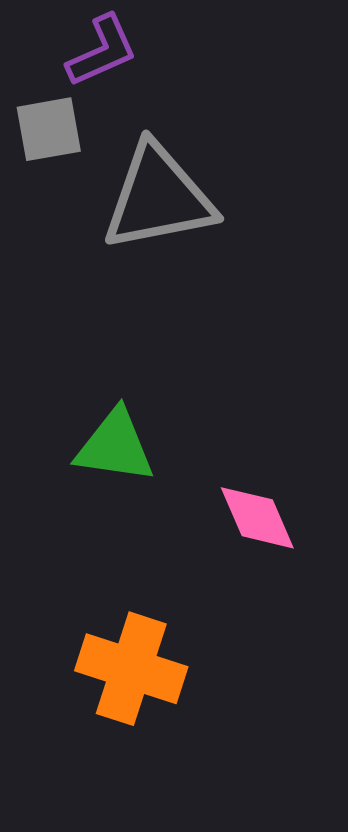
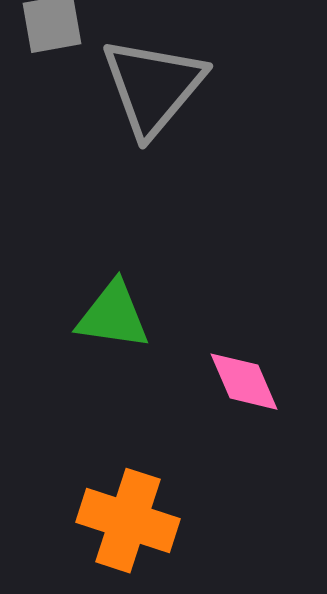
gray triangle: (158, 198) -> (153, 87), turned -39

